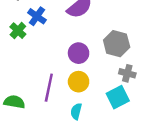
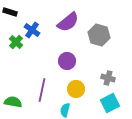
gray hexagon: (117, 44) -> (99, 35), moved
yellow circle: (79, 82) -> (76, 89), moved
cyan square: (118, 97) -> (110, 103), moved

